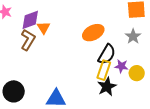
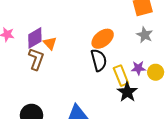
black semicircle: (107, 54) -> (99, 60), moved, turned -35
yellow rectangle: (104, 70) -> (121, 76), turned -30

